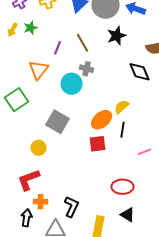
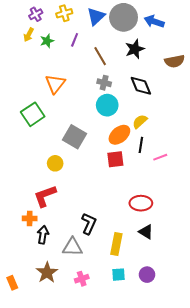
yellow arrow: (13, 30) -> (29, 35), moved
purple line: (58, 48) -> (75, 40), moved
black diamond: (140, 72) -> (141, 86), moved
cyan circle: (72, 84) -> (107, 105), moved
pink line: (145, 152) -> (160, 157), moved
orange cross: (41, 202) -> (30, 218), moved

